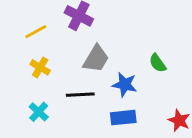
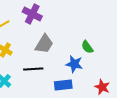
blue star: (125, 85) -> (74, 64), moved

